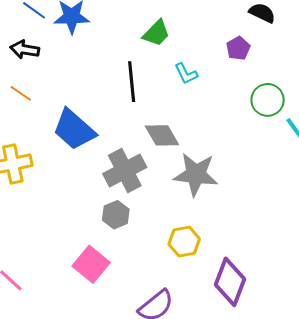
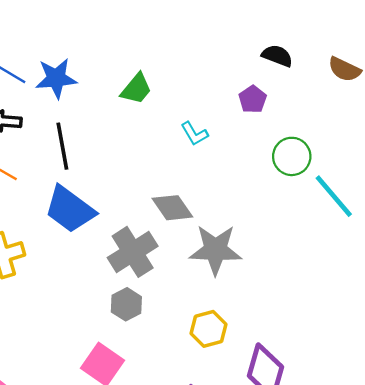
green trapezoid: (156, 33) -> (136, 89), moved
black line: (132, 82) -> (62, 146), moved

